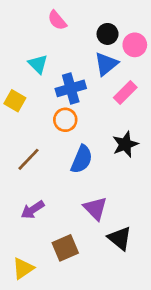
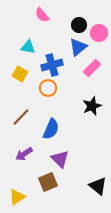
cyan triangle: (38, 64) -> (28, 47), turned -35
yellow square: (15, 101) -> (20, 74), moved
blue semicircle: (82, 159) -> (51, 129), moved
purple triangle: (95, 208) -> (60, 159), moved
black triangle: (120, 238) -> (98, 186), moved

